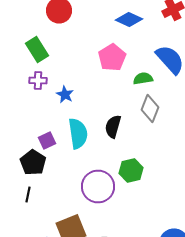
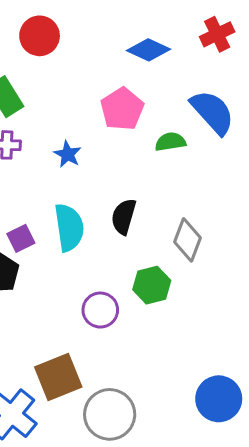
blue star: (65, 94) -> (68, 154), moved
gray diamond: (150, 108) -> (188, 240), moved
purple circle: (98, 186) -> (100, 310), size x0.7

